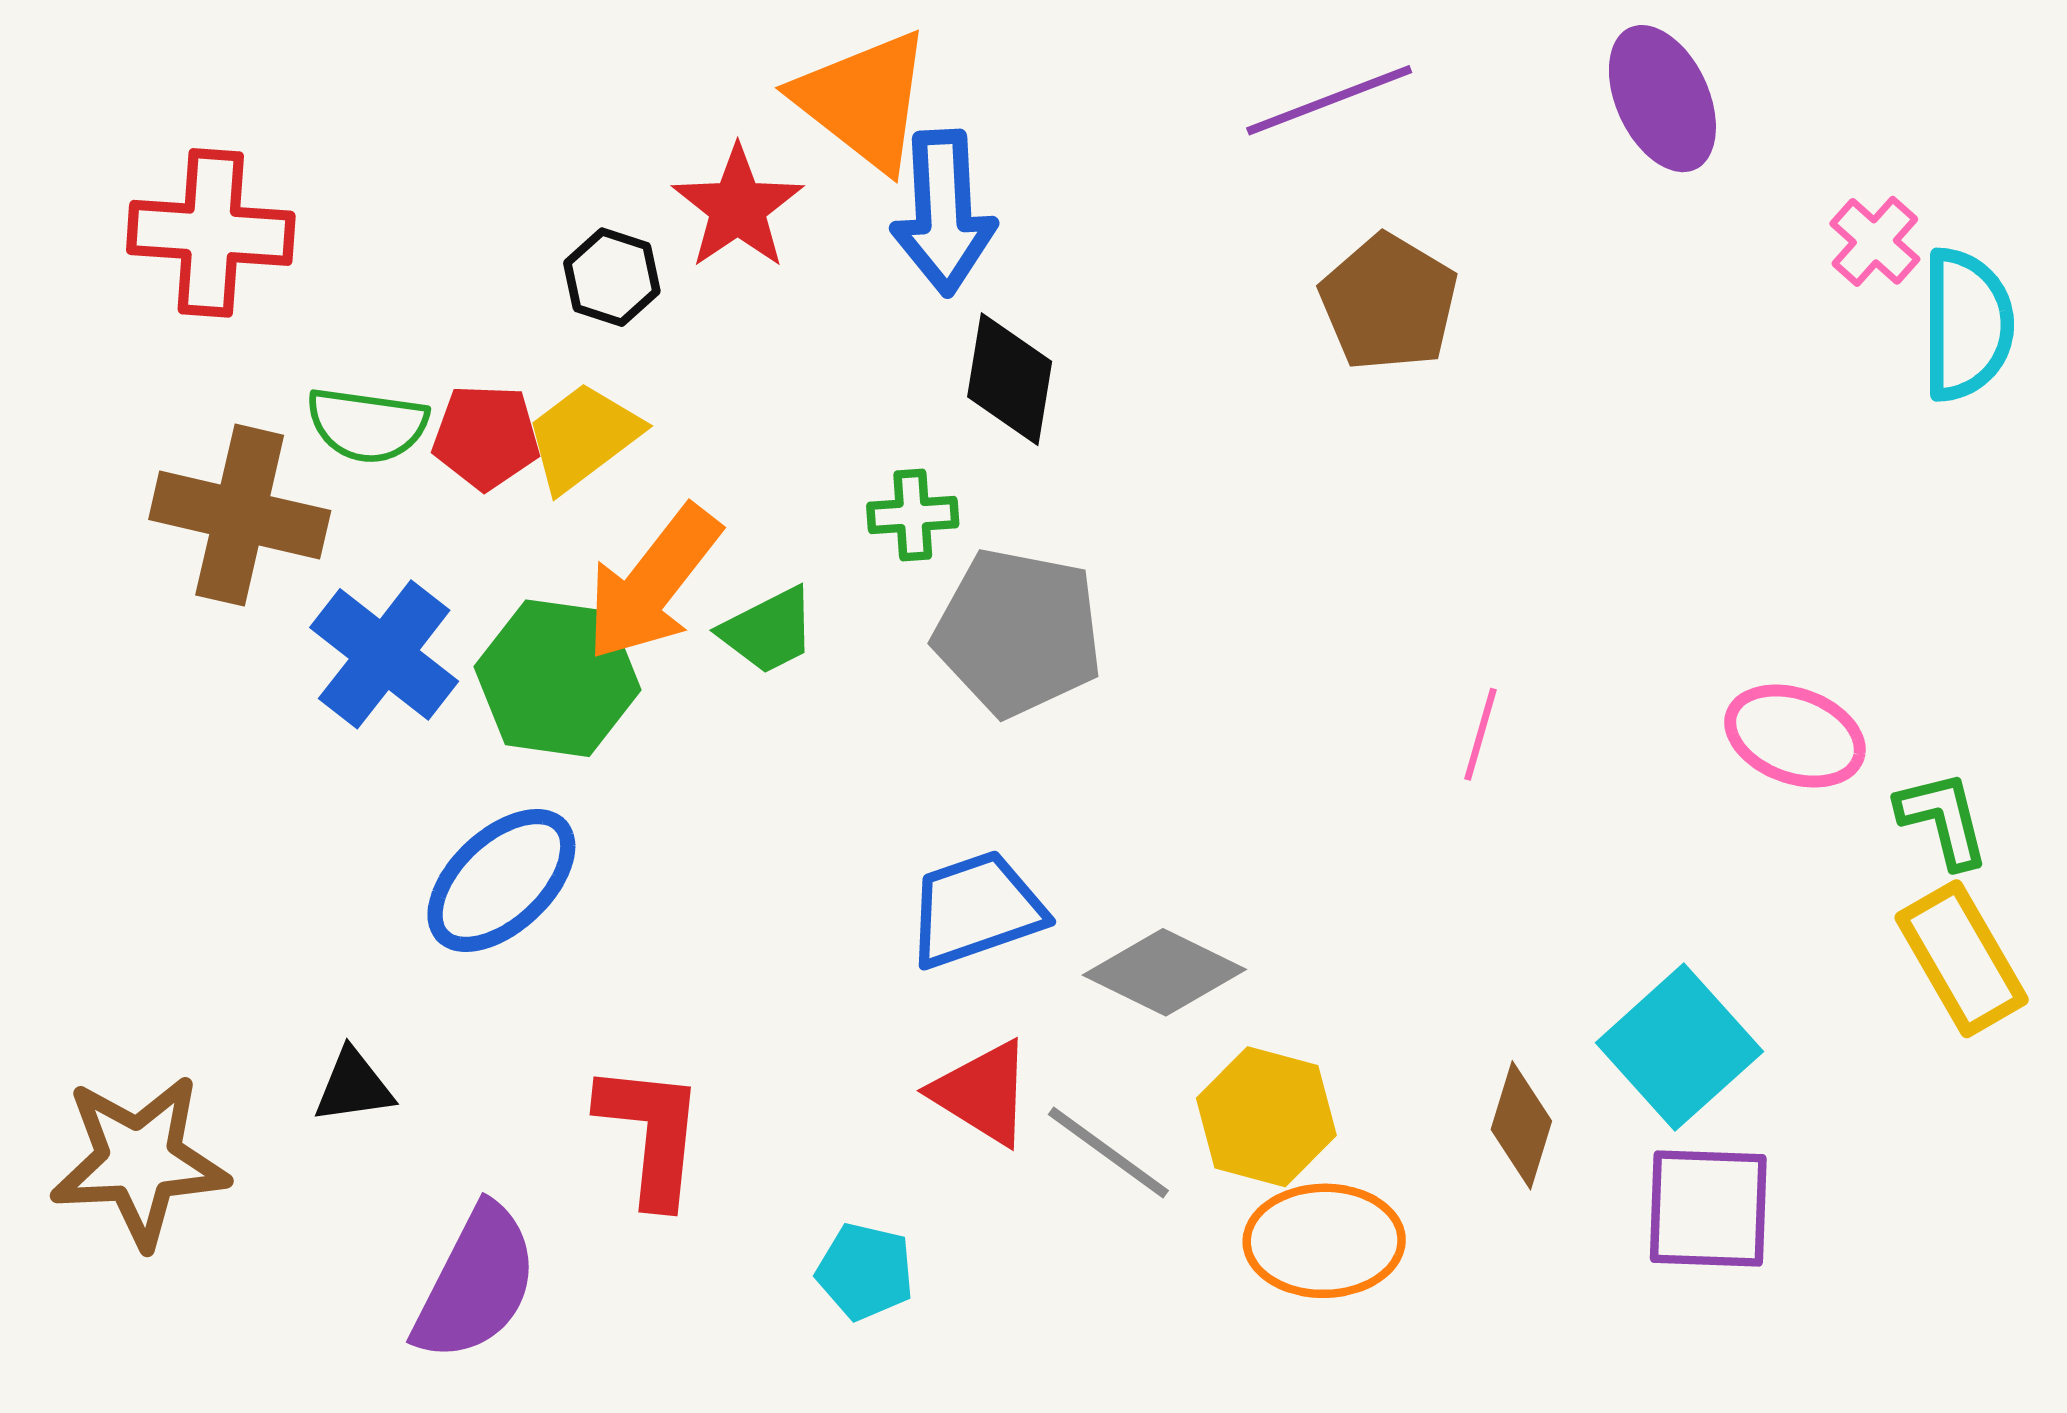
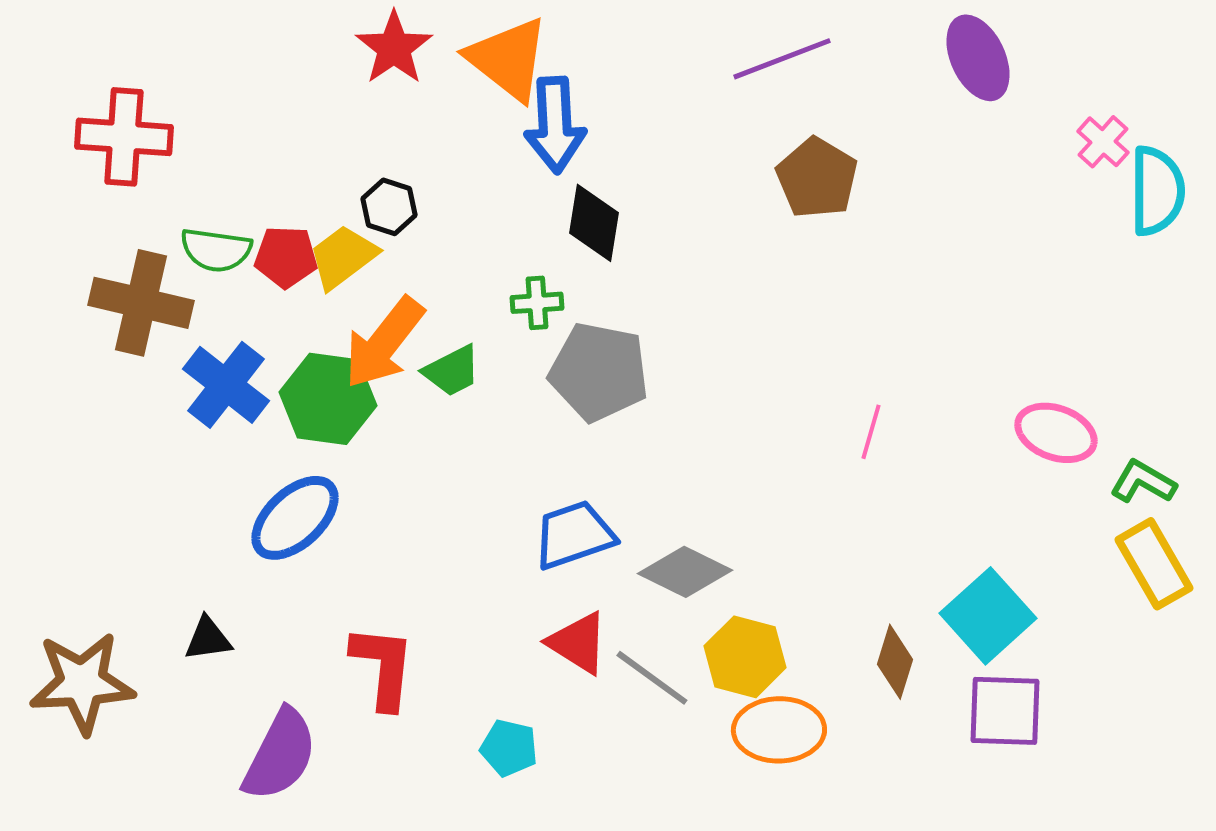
red star: (738, 207) -> (394, 48), moved
black hexagon: (612, 277) -> (389, 207), moved
green L-shape: (1943, 819) -> (1143, 482), turned -46

